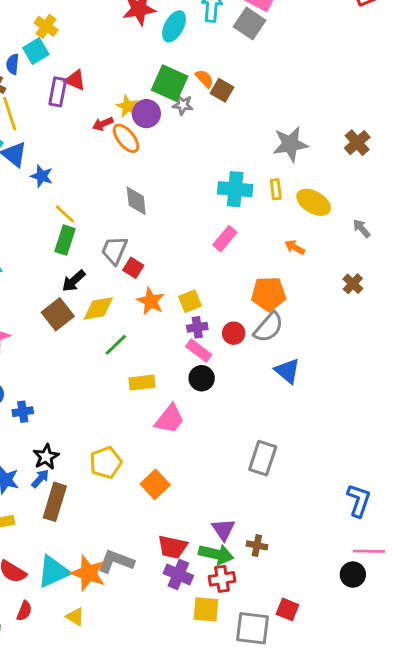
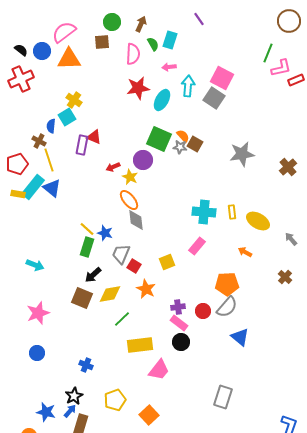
gray star: (183, 105) -> (180, 147), moved
yellow star: (127, 106) -> (130, 177), moved
orange ellipse: (126, 138) -> (129, 200), moved
brown cross: (357, 143) -> (288, 167), moved
gray star: (290, 144) -> (242, 154), moved
blue star: (42, 176) -> (105, 233), moved
yellow square: (190, 301) -> (167, 262), moved
brown square: (58, 314) -> (82, 298), turned -30
yellow rectangle: (142, 383) -> (140, 345), size x1.4
blue cross: (23, 412) -> (86, 365), moved, turned 32

